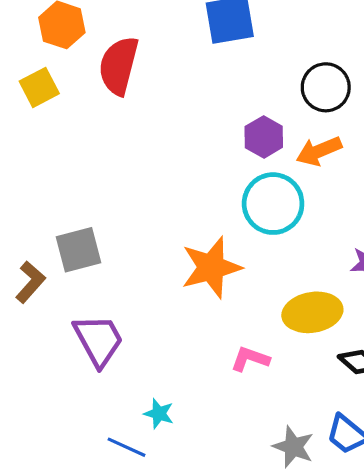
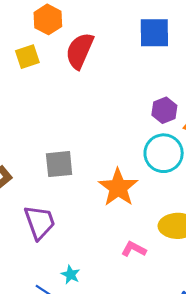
gray square: (79, 250) -> (59, 164), moved
orange star: (211, 267) -> (118, 187), turned -30

